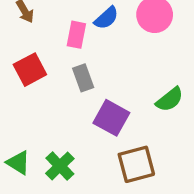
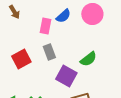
red square: (30, 70) -> (21, 59), moved
green semicircle: (170, 99) -> (88, 59), moved

